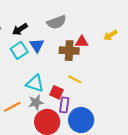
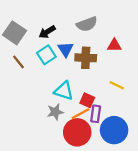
brown cross: (69, 51) -> (86, 58), moved
yellow line: (75, 79) -> (117, 85), moved
gray star: (36, 102) -> (55, 112), moved
orange line: (12, 107) -> (80, 114), moved

